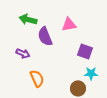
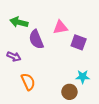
purple square: (85, 51) -> (79, 42), moved

